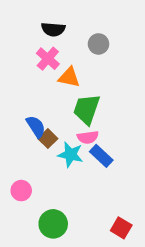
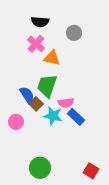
green trapezoid: (86, 109) -> (47, 86), moved
pink circle: (21, 191) -> (16, 122), moved

